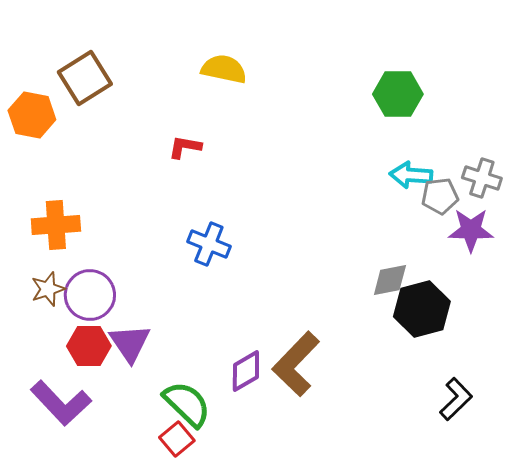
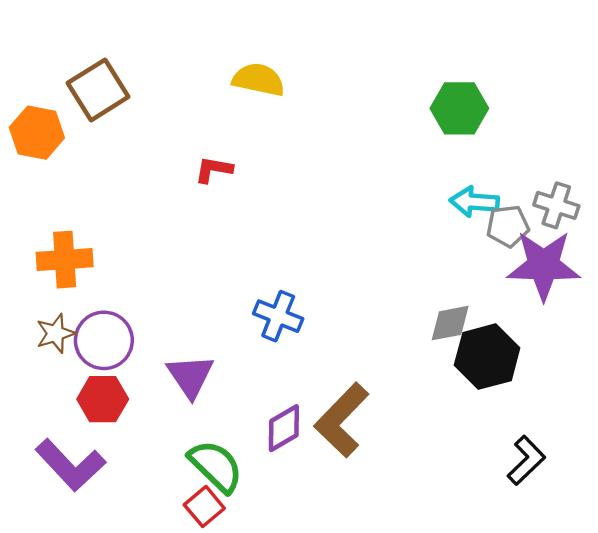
purple star: (471, 230) -> (544, 265), size x1.4
blue cross: (209, 244) -> (278, 316), moved
purple triangle: (130, 343) -> (190, 376), moved

